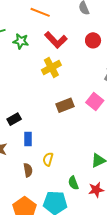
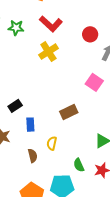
red circle: (93, 40) -> (90, 34), moved
brown rectangle: (65, 105) -> (69, 112), moved

